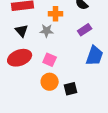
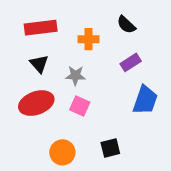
gray star: (47, 31) -> (75, 75), moved
orange circle: (50, 82) -> (62, 152), moved

